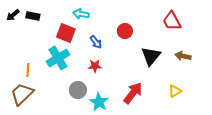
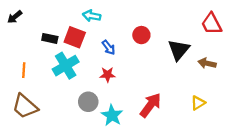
black rectangle: (33, 16) -> (50, 38), moved
red trapezoid: (172, 21) -> (212, 24), moved
black triangle: (151, 56) -> (179, 50), moved
orange line: (28, 70) -> (24, 70), moved
brown trapezoid: (22, 94) -> (25, 106), turned -95

